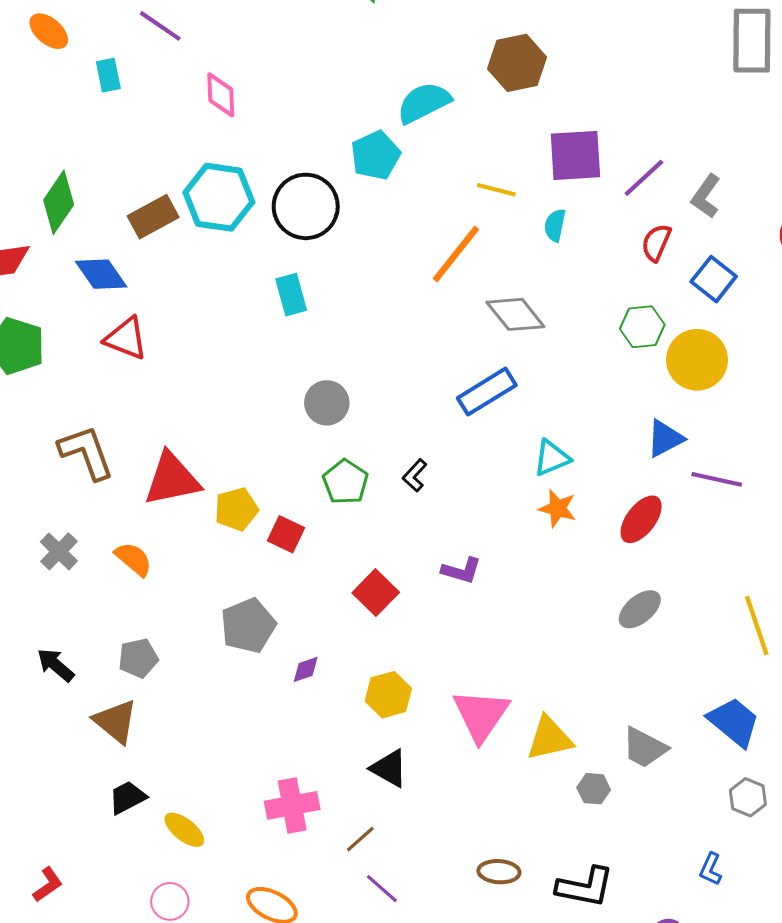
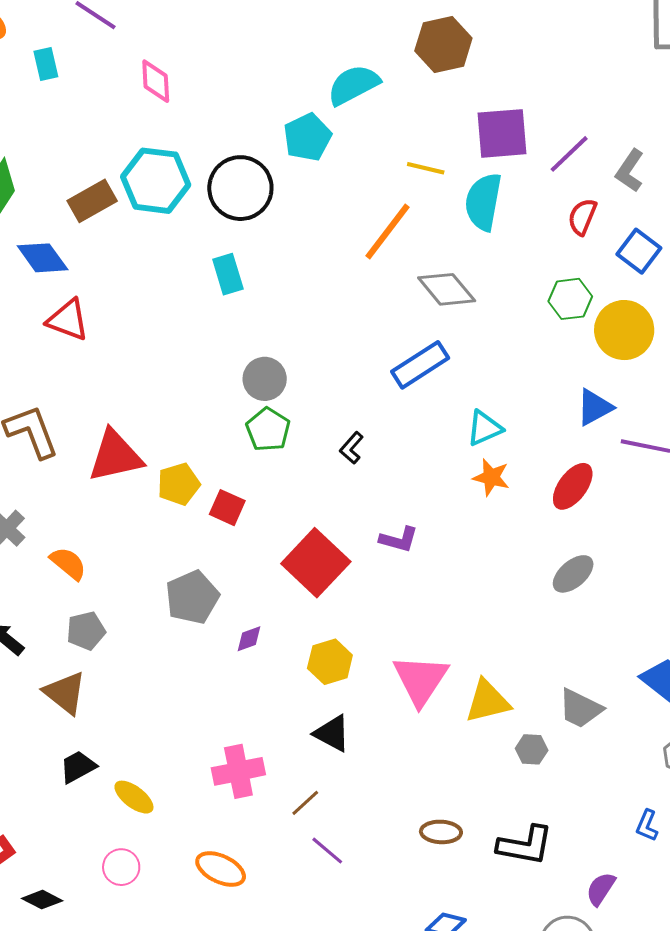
cyan semicircle: (555, 225) -> (483, 202), size x1.8
green pentagon: (346, 482) -> (268, 430), moved
orange semicircle: (134, 559) -> (68, 563), moved
red square: (376, 593) -> (316, 563), size x1.5

